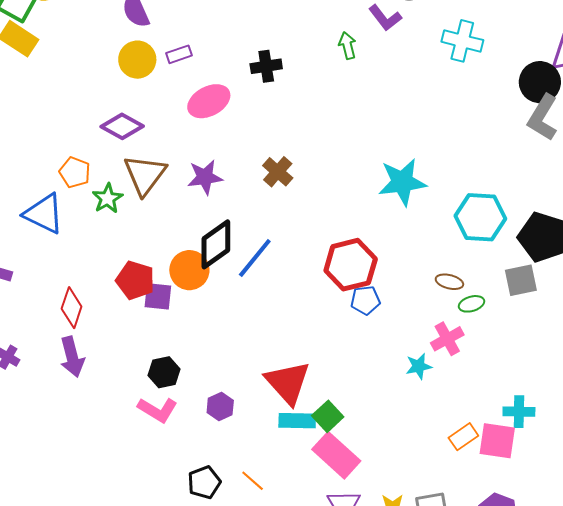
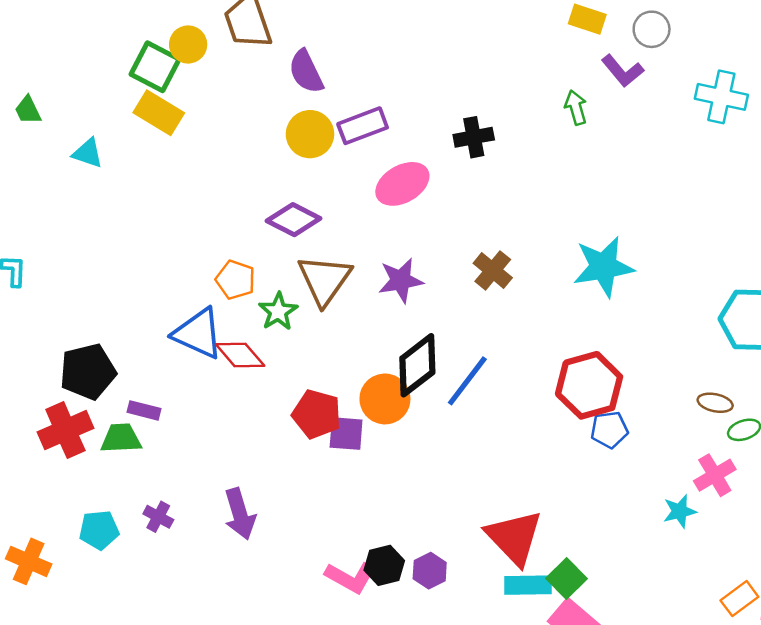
purple rectangle: (179, 54) -> (363, 126), size x1.5
cyan star: (402, 182) -> (604, 267), moved
red diamond: (72, 308) -> (240, 355), moved, turned -57
black hexagon: (164, 372) -> (384, 565), moved

